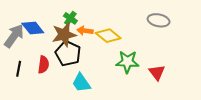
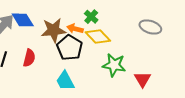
green cross: (70, 18) -> (91, 17), moved
black pentagon: (68, 53) -> (70, 48), moved

